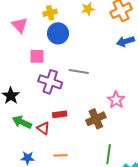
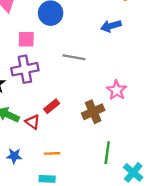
blue arrow: (125, 41) -> (111, 26), moved
purple cross: (50, 82) -> (25, 69), moved, turned -30
red rectangle: (60, 114) -> (52, 106), turned -32

